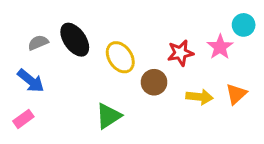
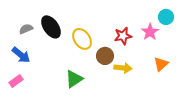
yellow arrow: (200, 97) -> (123, 68), moved

